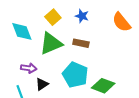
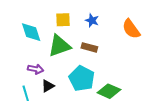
yellow square: (53, 17) -> (63, 20), turned 35

